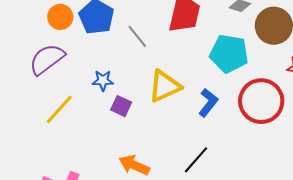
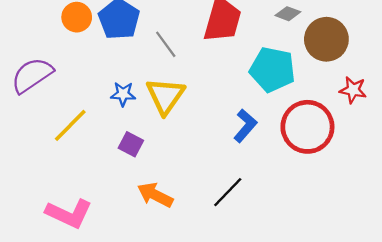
purple semicircle: (47, 59) -> (32, 75), moved
yellow triangle: (165, 86) -> (165, 96), moved, turned -33
purple square: (121, 106) -> (131, 144), moved

